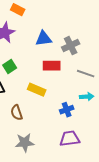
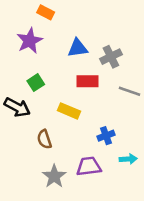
cyan arrow: (87, 97) -> (128, 159), moved
purple trapezoid: (70, 139) -> (89, 166), moved
gray star: (25, 143) -> (54, 176), turned -30

